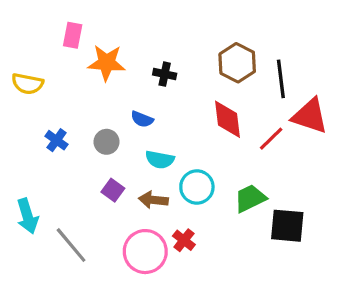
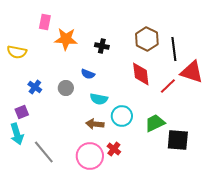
purple square: (113, 190) -> (22, 112), moved, turned 32

